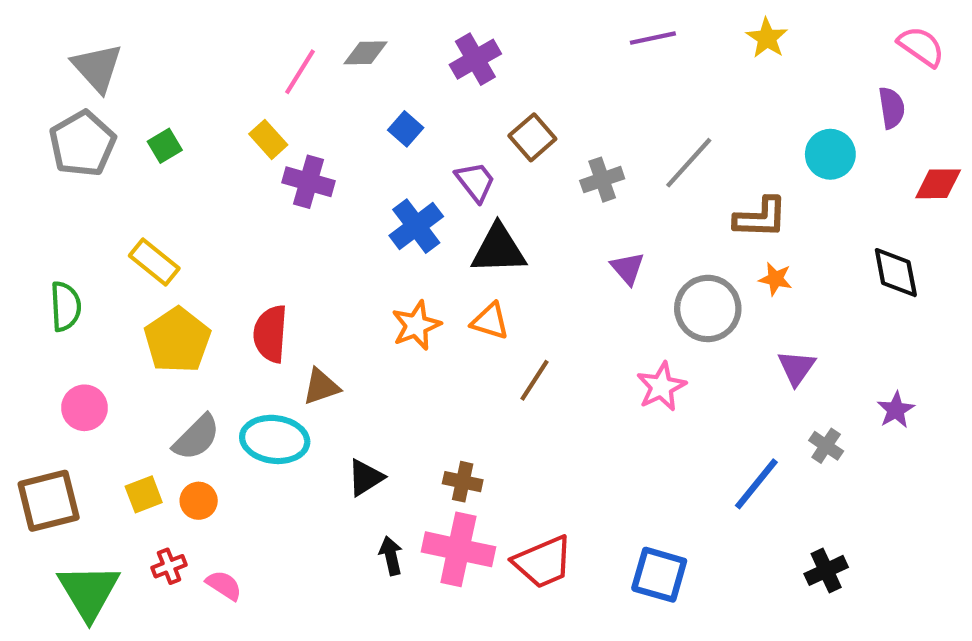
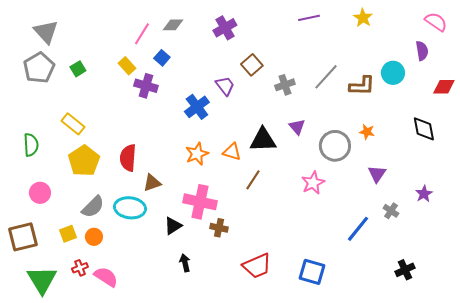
blue square: (406, 129) -> (162, 58), moved
brown L-shape: (761, 218) -> (362, 86), moved
black triangle: (499, 249) -> (263, 140), moved
pink cross: (458, 549) -> (200, 202), moved
black cross: (826, 570) -> (405, 270), moved
pink semicircle: (224, 585) -> (106, 277), size x1.4

